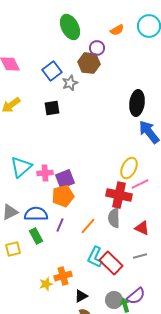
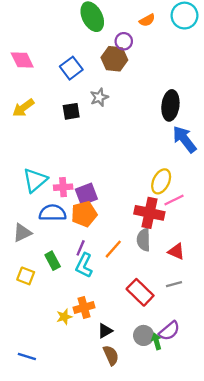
gray star: (70, 83) -> (99, 97), moved
blue semicircle: (36, 214) -> (53, 213), moved
yellow square: (13, 249) -> (26, 276), turned 35
cyan L-shape: (95, 257) -> (84, 265), moved

